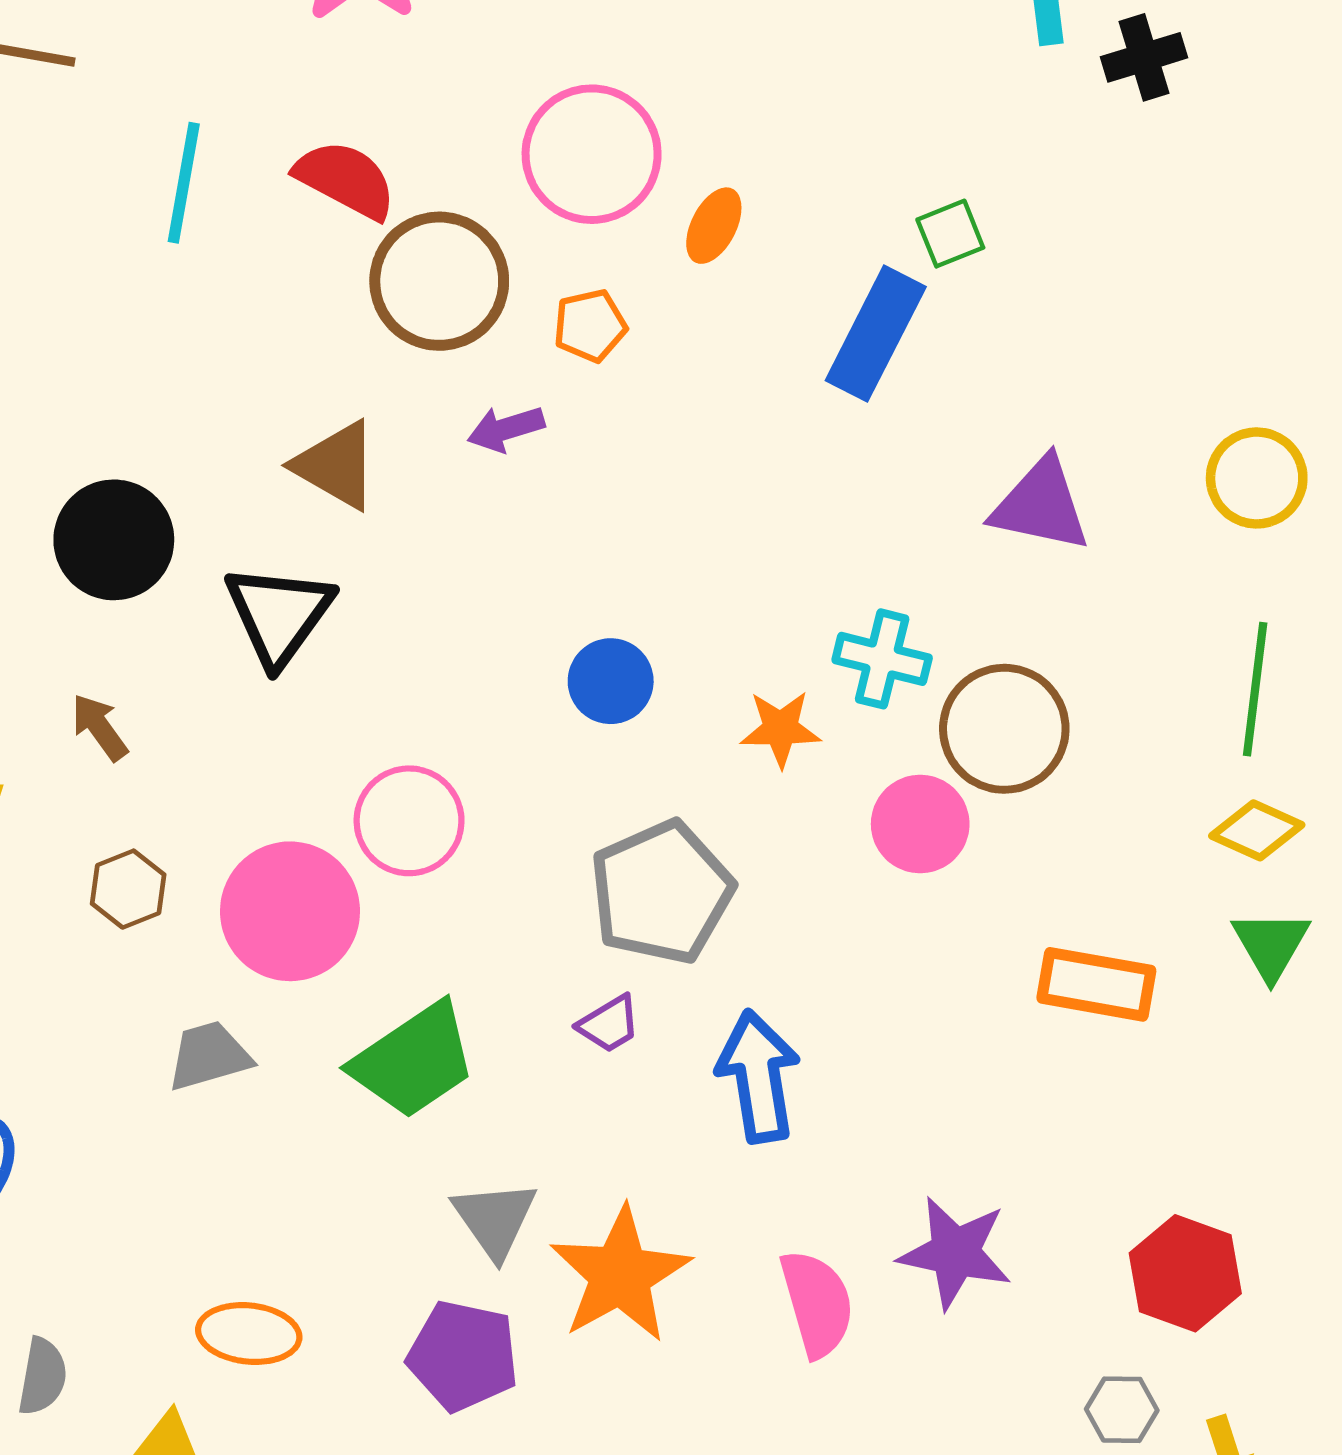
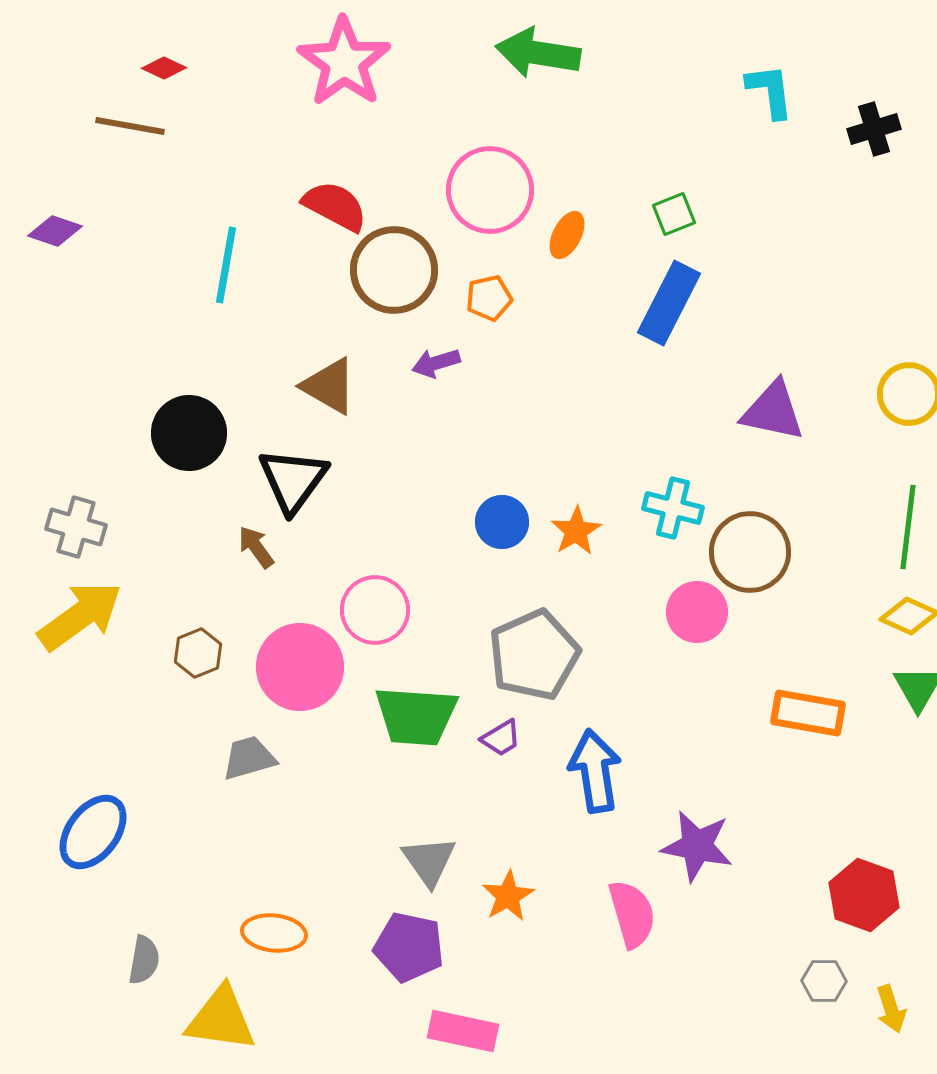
black cross: (1144, 57) -> (874, 129), moved
cyan line: (184, 183) -> (226, 265), moved
green square: (950, 234) -> (674, 214), moved
brown arrow: (100, 727) -> (256, 547), moved
orange star: (780, 729) -> (576, 531), moved, turned -30
green trapezoid: (414, 1061) -> (416, 716), moved, turned 38
purple star: (955, 1253) -> (697, 846), moved
orange star: (620, 1275) -> (508, 896), size x0.6

